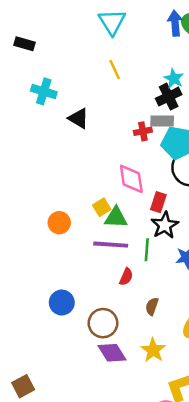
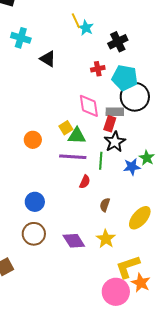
cyan star: (174, 79) -> (86, 28), moved
gray rectangle: (162, 121) -> (115, 112), moved
brown circle: (103, 323) -> (34, 234), moved

